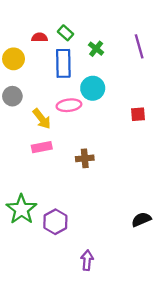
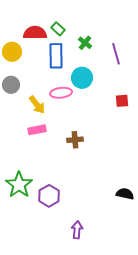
red semicircle: (40, 37) -> (35, 33), size x1.6
purple line: (139, 46) -> (116, 54), moved
black semicircle: (141, 219) -> (125, 194), turned 36

